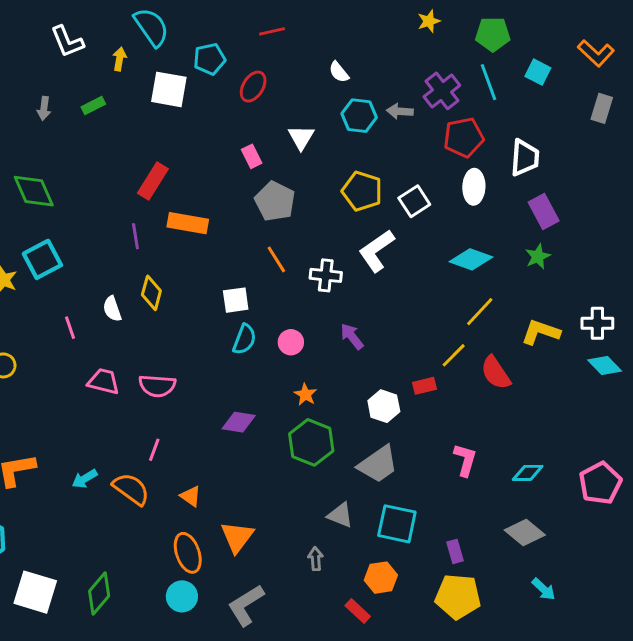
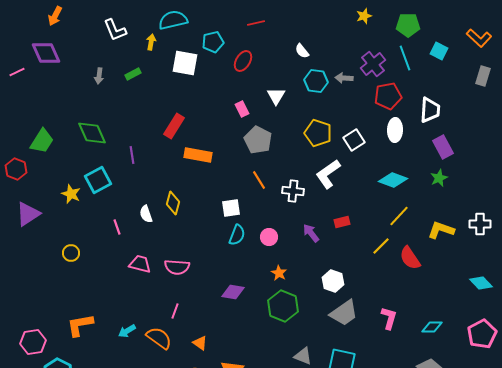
cyan semicircle: (151, 27) -> (173, 20), turned -68
purple line: (135, 236) -> (132, 155), moved
cyan diamond: (605, 365) -> (481, 283), moved
red rectangle: (425, 386) -> (342, 222), moved
gray trapezoid: (378, 464) -> (344, 313), moved

